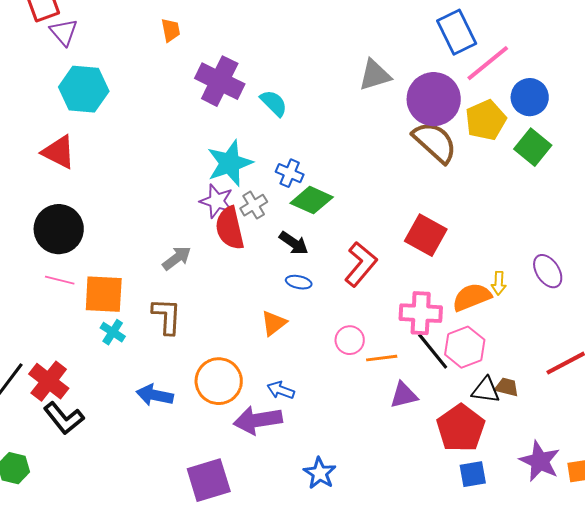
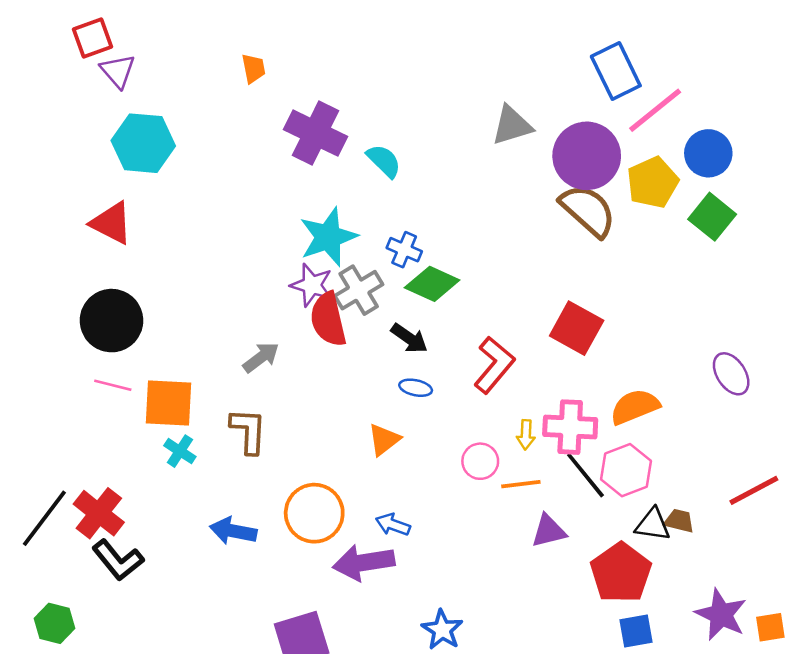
gray cross: (254, 205) -> (359, 290), size x1.4
yellow arrow: (499, 283) -> (526, 435), moved

